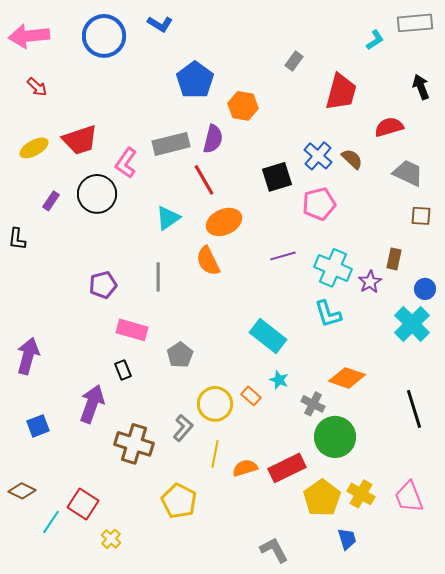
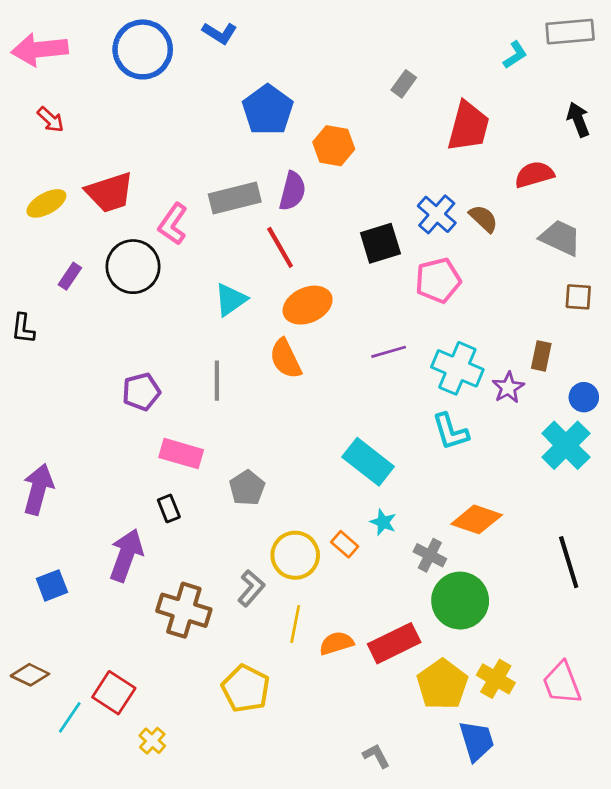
blue trapezoid: (347, 539) -> (477, 741), size x1.4
gray L-shape: (274, 550) -> (376, 756), size x0.7

